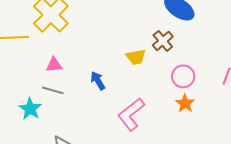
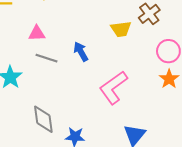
gray line: (53, 90) -> (47, 58), moved

